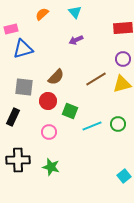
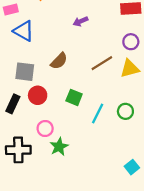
blue triangle: (23, 49) -> (24, 31), turned 45
red circle: (48, 101) -> (38, 95), moved
cyan line: (92, 126) -> (98, 113), turned -42
pink circle: (49, 132) -> (45, 128), moved
green star: (51, 167) -> (59, 147), moved, turned 30

